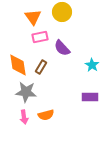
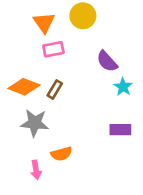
purple semicircle: (62, 48) -> (107, 61), moved
orange diamond: (18, 65) -> (24, 87), turned -60
pink arrow: (24, 117) -> (36, 170), moved

